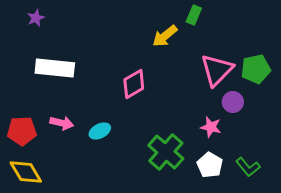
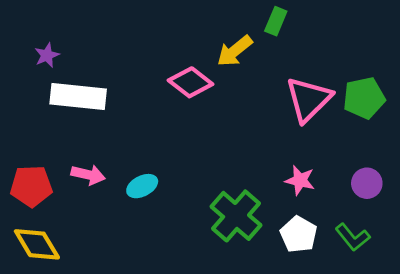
purple star: (36, 18) -> (47, 55), moved
pink diamond: (134, 84) -> (191, 82), moved, turned 68
purple circle: (233, 102) -> (367, 183), moved

